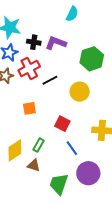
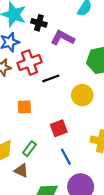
black cross: (34, 42) -> (39, 23), moved
red square: (62, 124) -> (59, 128), turned 35

